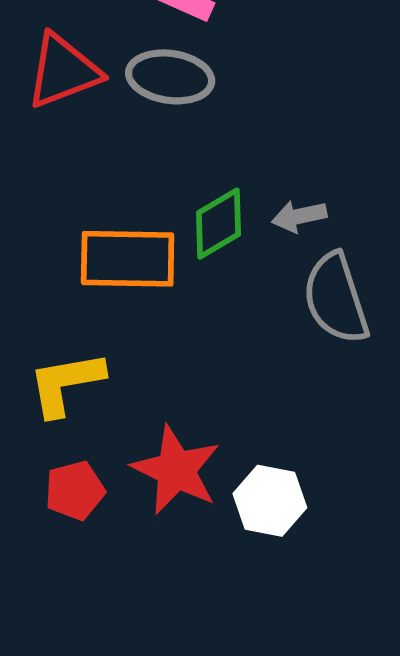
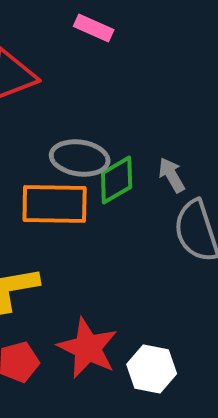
gray ellipse: (170, 77) -> (80, 158), moved
gray arrow: (299, 216) -> (172, 175), turned 72

